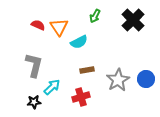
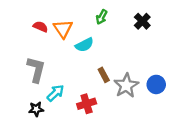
black cross: (133, 20) -> (142, 21), size x0.7
brown rectangle: (87, 70) -> (104, 75), moved, turned 72

